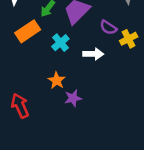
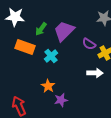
orange rectangle: (28, 31) -> (25, 47), turned 54
white arrow: (93, 54) -> (95, 73), moved

